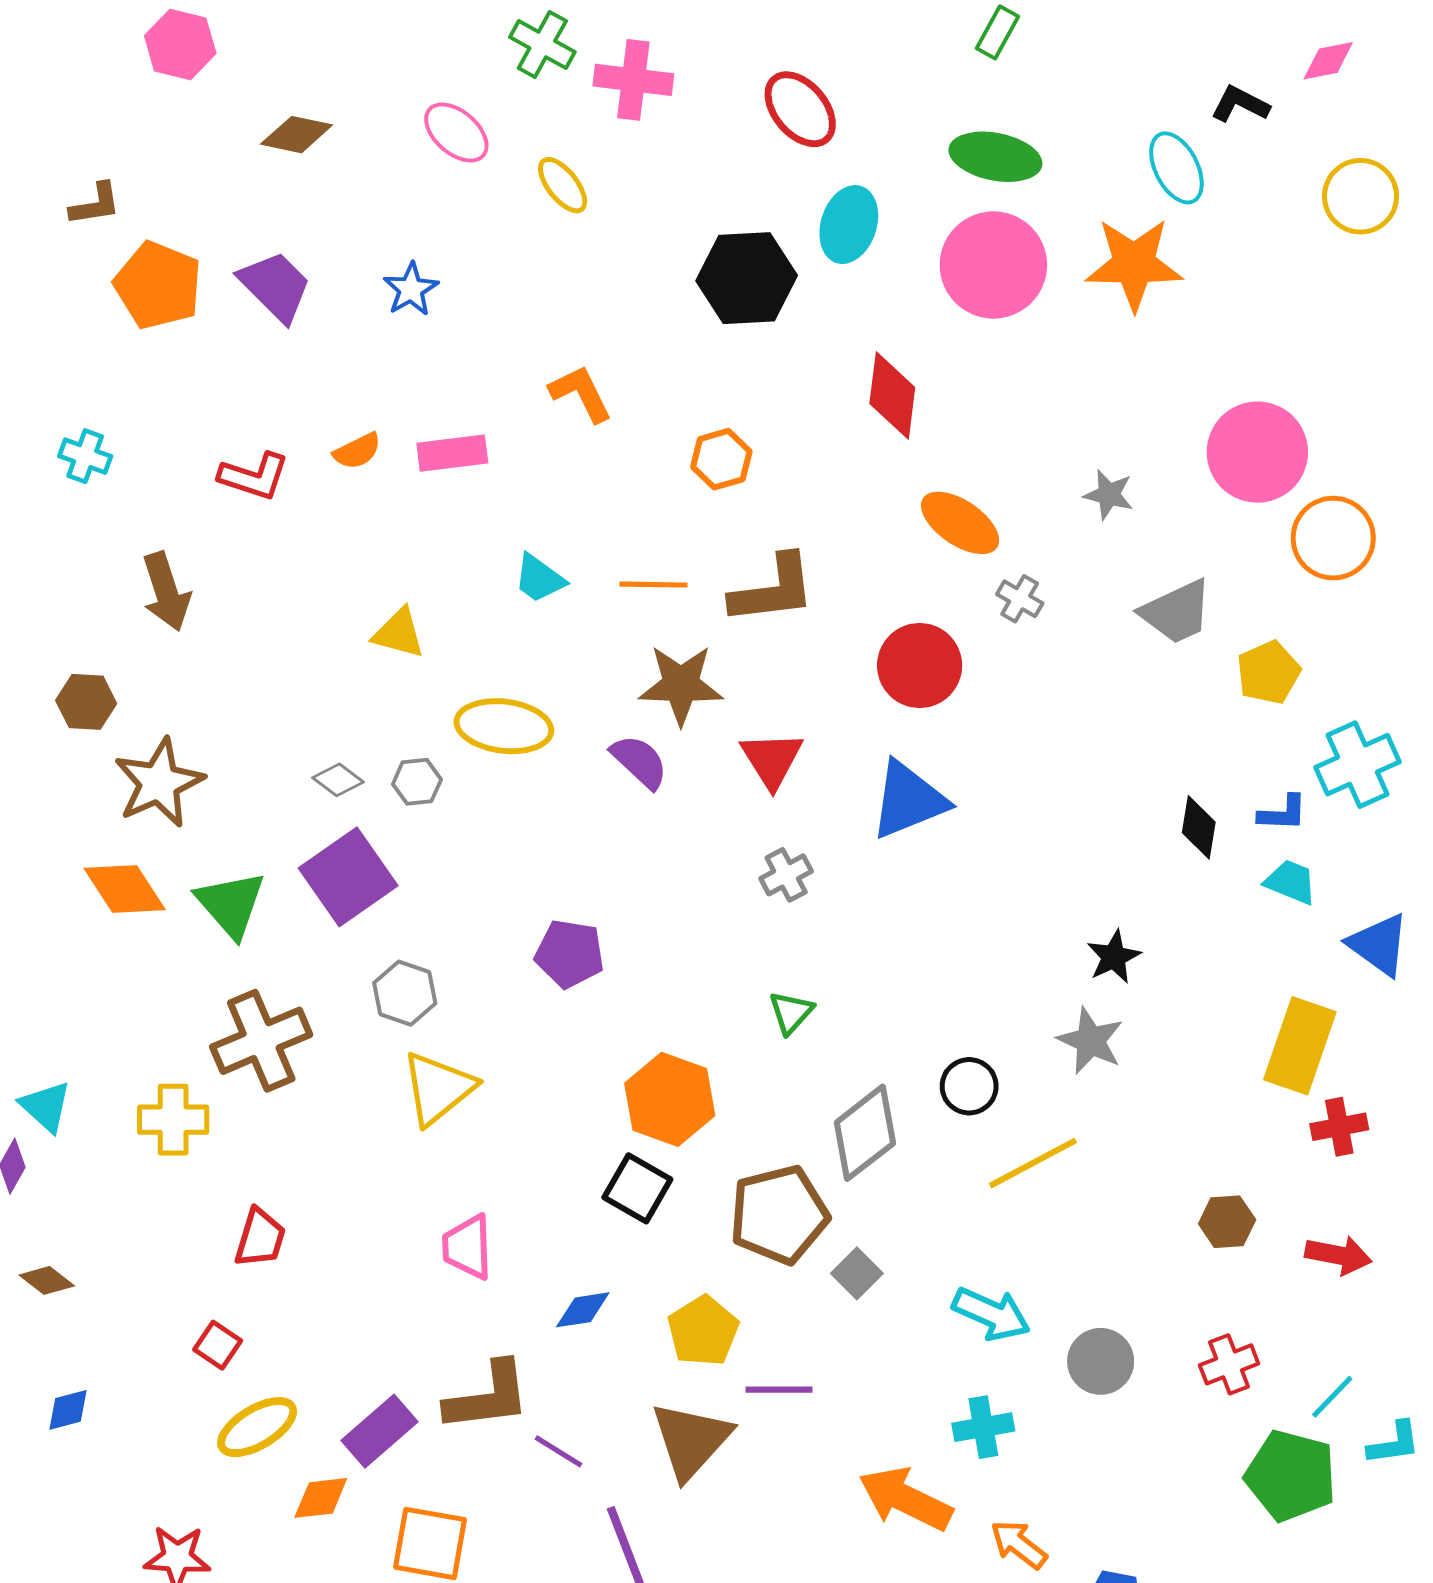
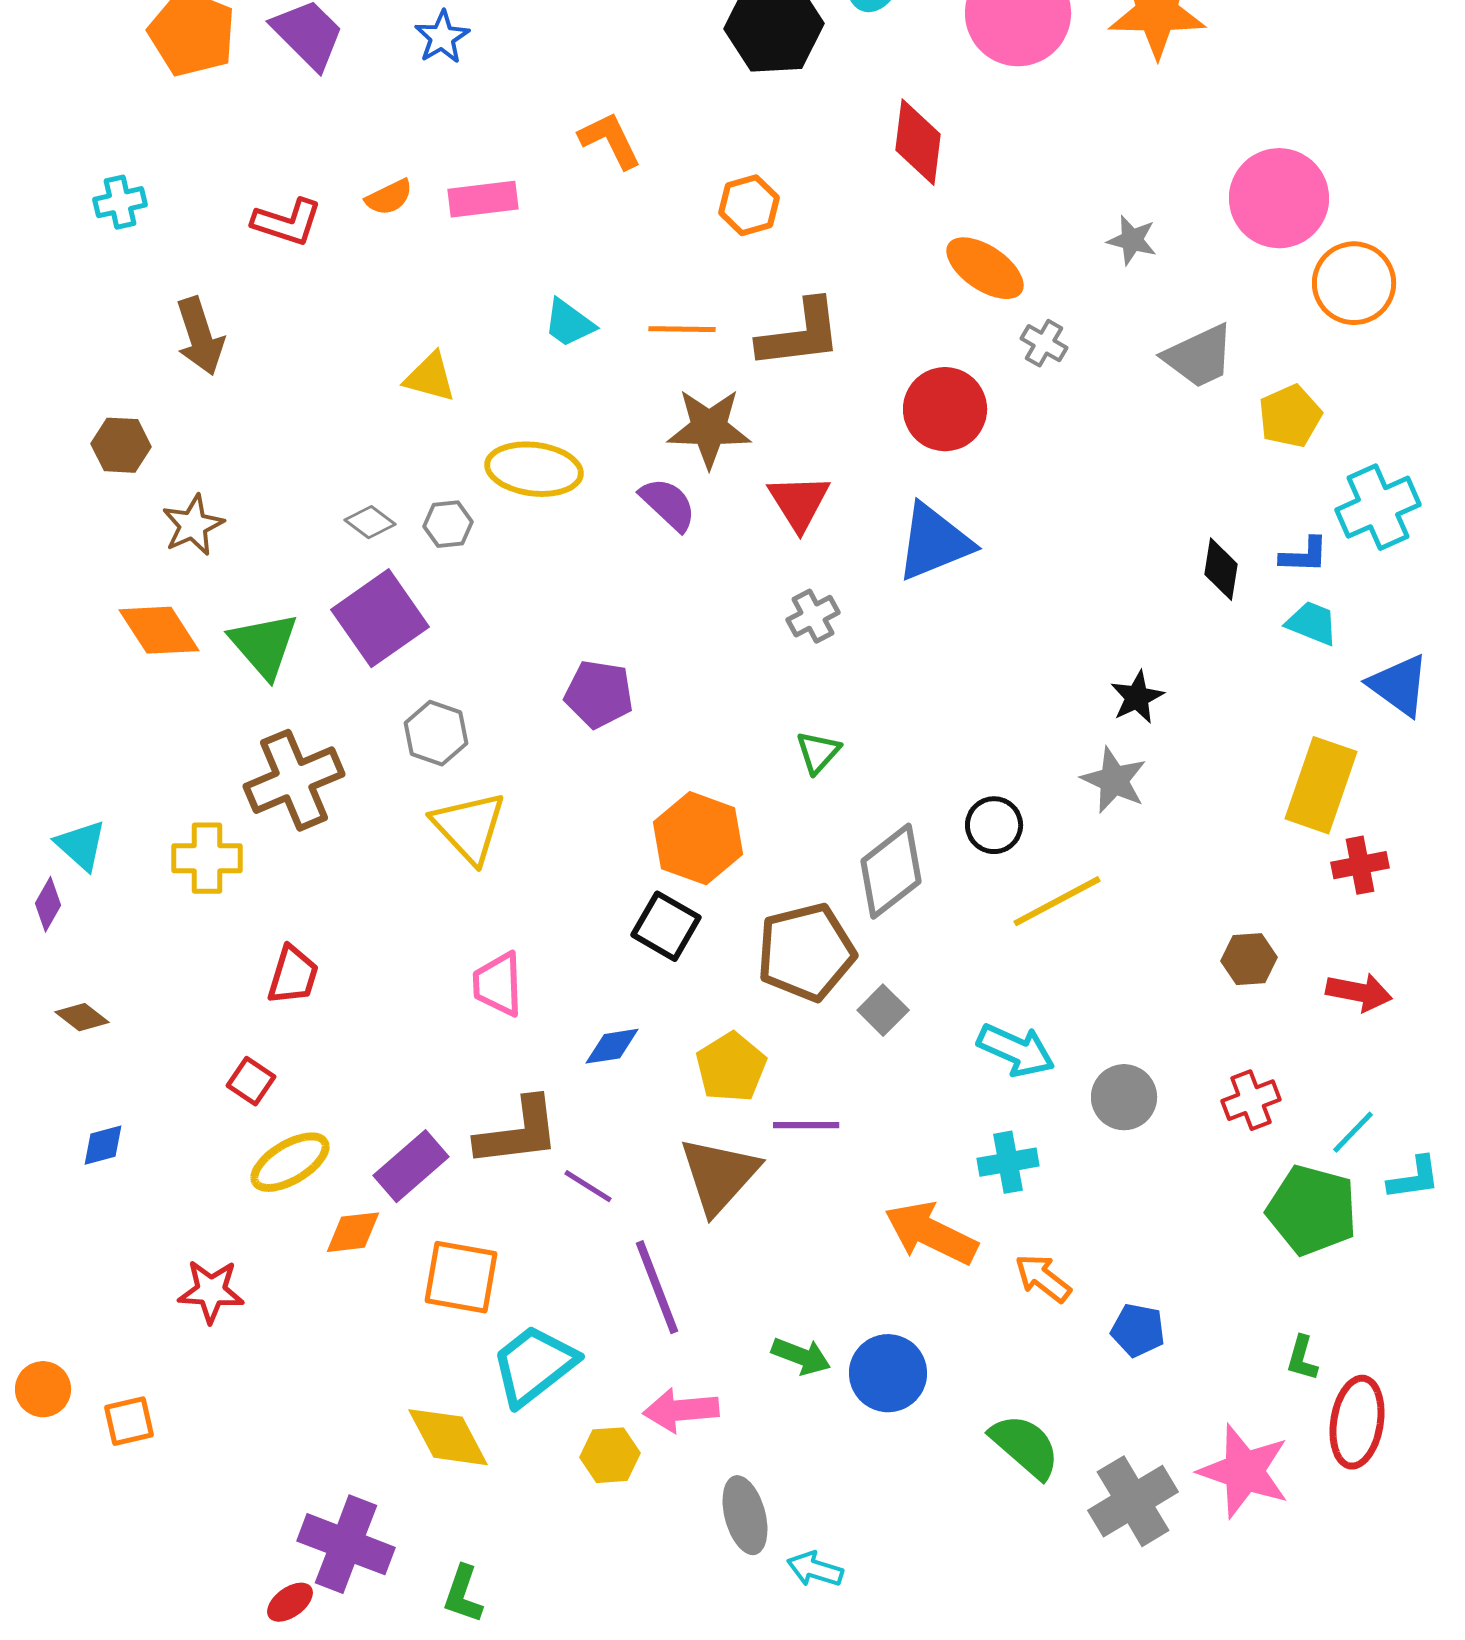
cyan cross: (85, 456) -> (120, 202), turned -33
brown star: (159, 783) -> (193, 525), size x0.7
yellow triangle: (438, 1088) -> (469, 827), turned -34

